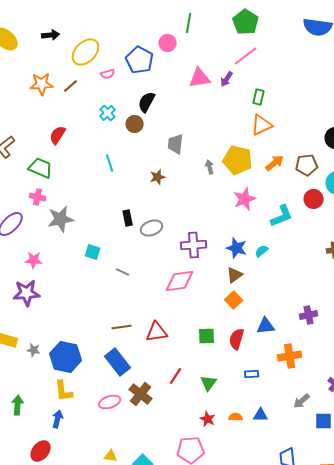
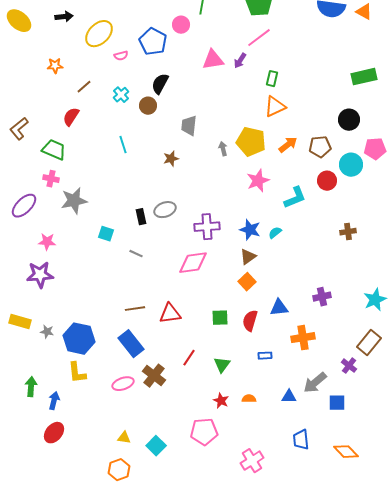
orange star: (42, 84) -> (55, 66), size x0.7
brown line: (71, 86) -> (84, 87), moved
black rectangle: (128, 218) -> (141, 217), moved
gray arrow: (302, 401) -> (315, 383), size x1.4
blue triangle: (261, 415) -> (289, 397), moved
blue arrow: (58, 419) -> (54, 401), moved

